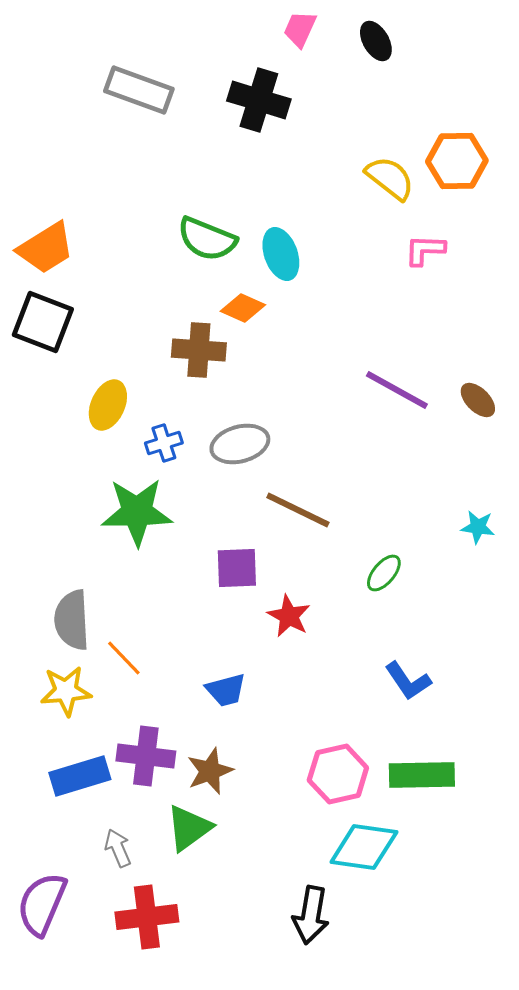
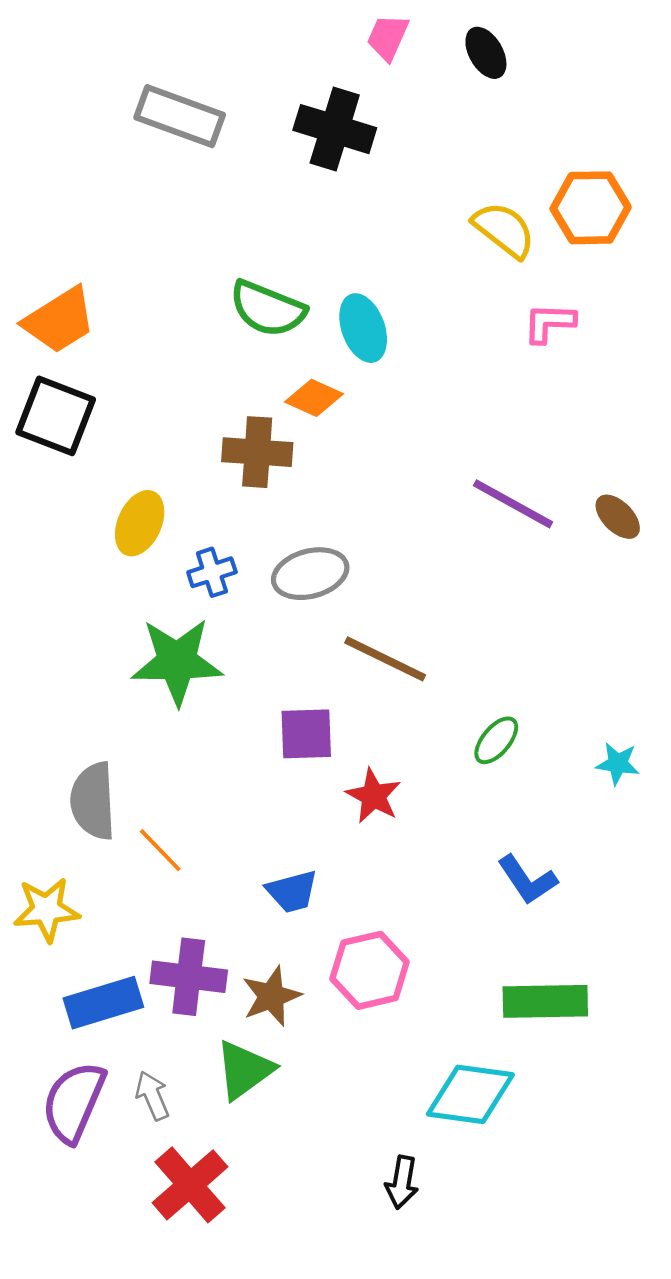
cyan star: (478, 527) -> (618, 764), moved
yellow star: (66, 691) -> (47, 910), moved
pink hexagon: (338, 774) -> (370, 970), moved
purple semicircle: (42, 904) -> (74, 1102), moved
black arrow: (311, 915) -> (402, 1182), size x0.7
red cross: (147, 917) -> (190, 1185), turned -34

